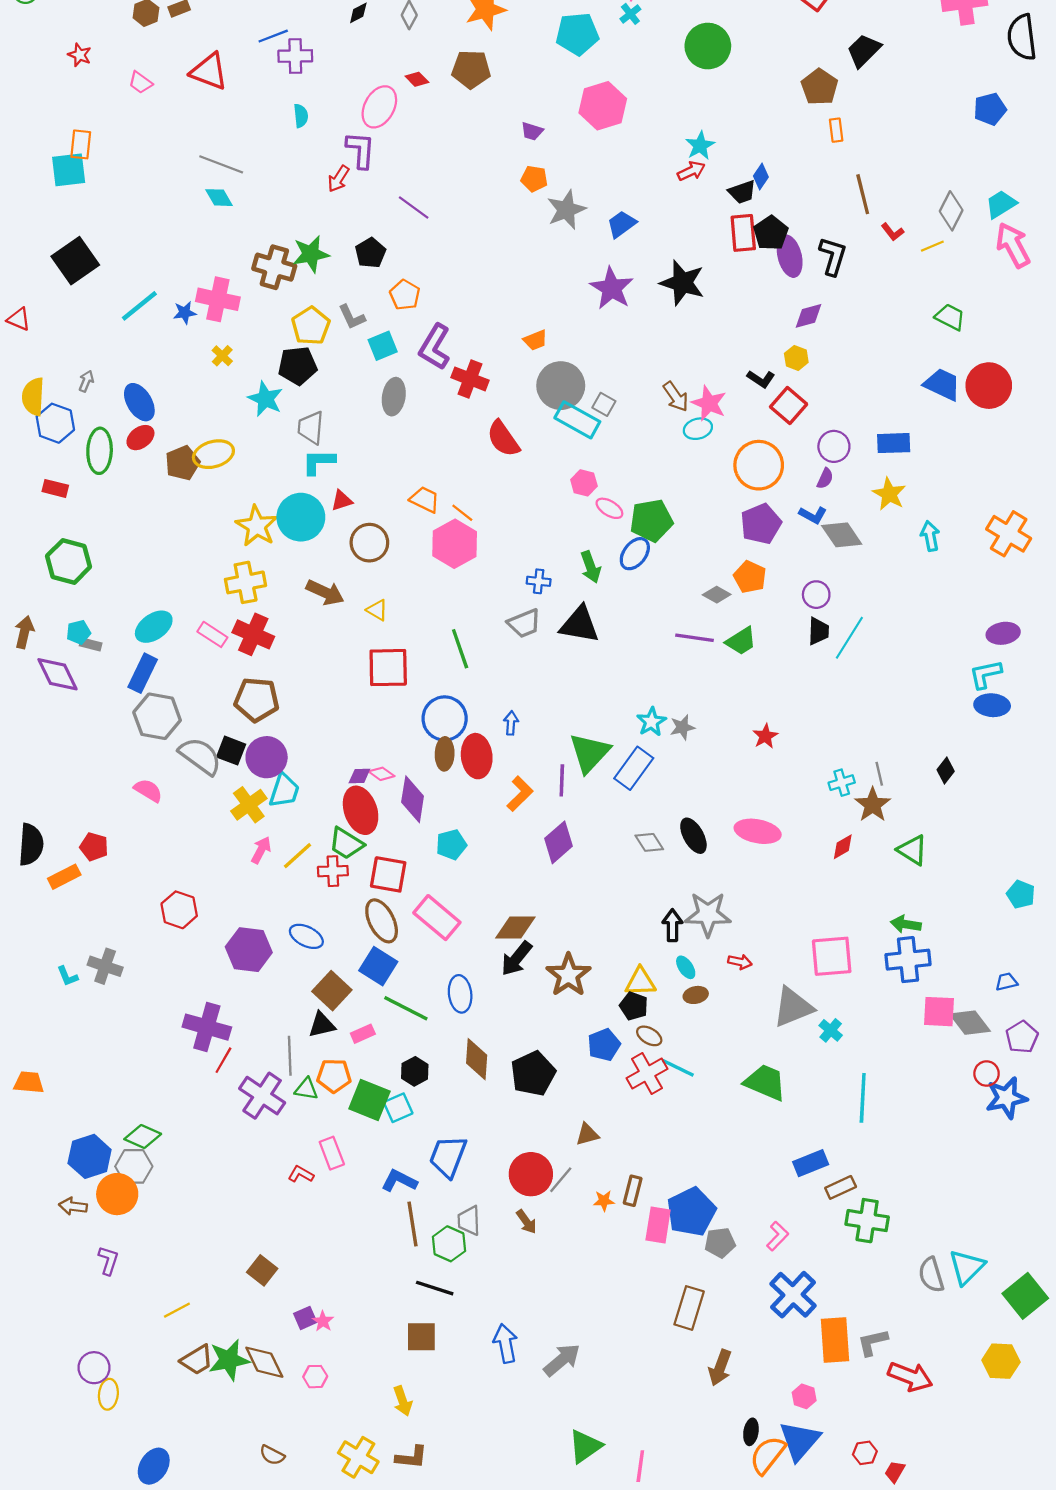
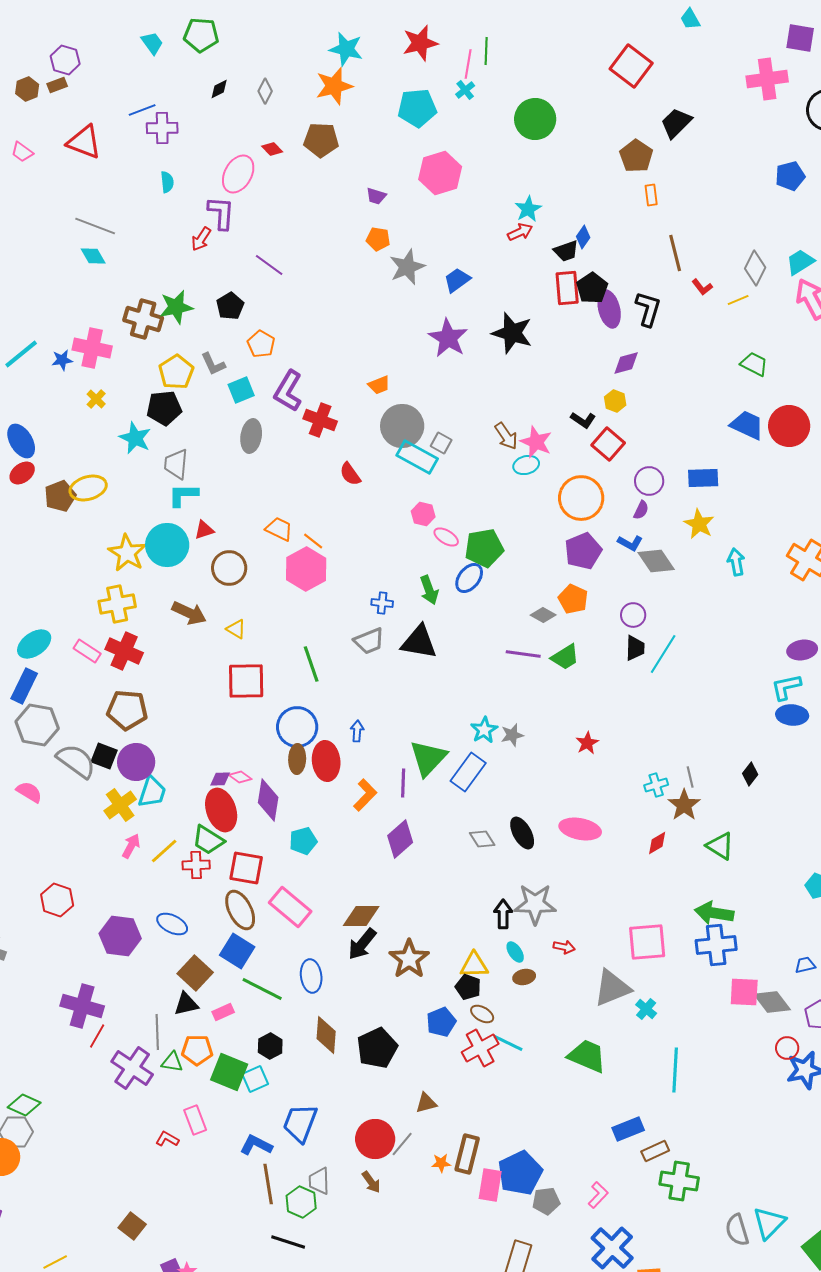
red semicircle: (503, 439) -> (350, 474), size x0.7
green arrow: (906, 924) -> (714, 913), size x1.4
brown rectangle: (633, 1191) -> (467, 1154), size x1.4

